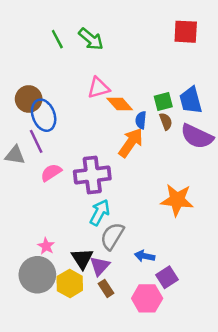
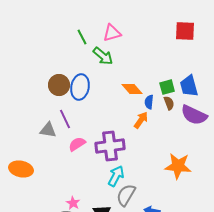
green arrow: (91, 39) -> (103, 56), moved
pink triangle: (98, 88) -> (112, 33), moved
blue ellipse: (44, 115) -> (80, 87), moved, turned 30
orange arrow: (131, 143) -> (141, 120), size x0.7

